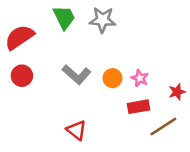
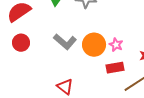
orange circle: (112, 78) -> (94, 45), size x1.5

